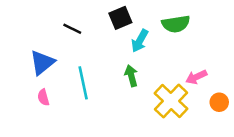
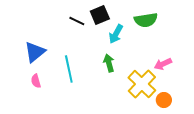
black line: (72, 29) -> (77, 21), moved
orange circle: (219, 102) -> (164, 100), moved

